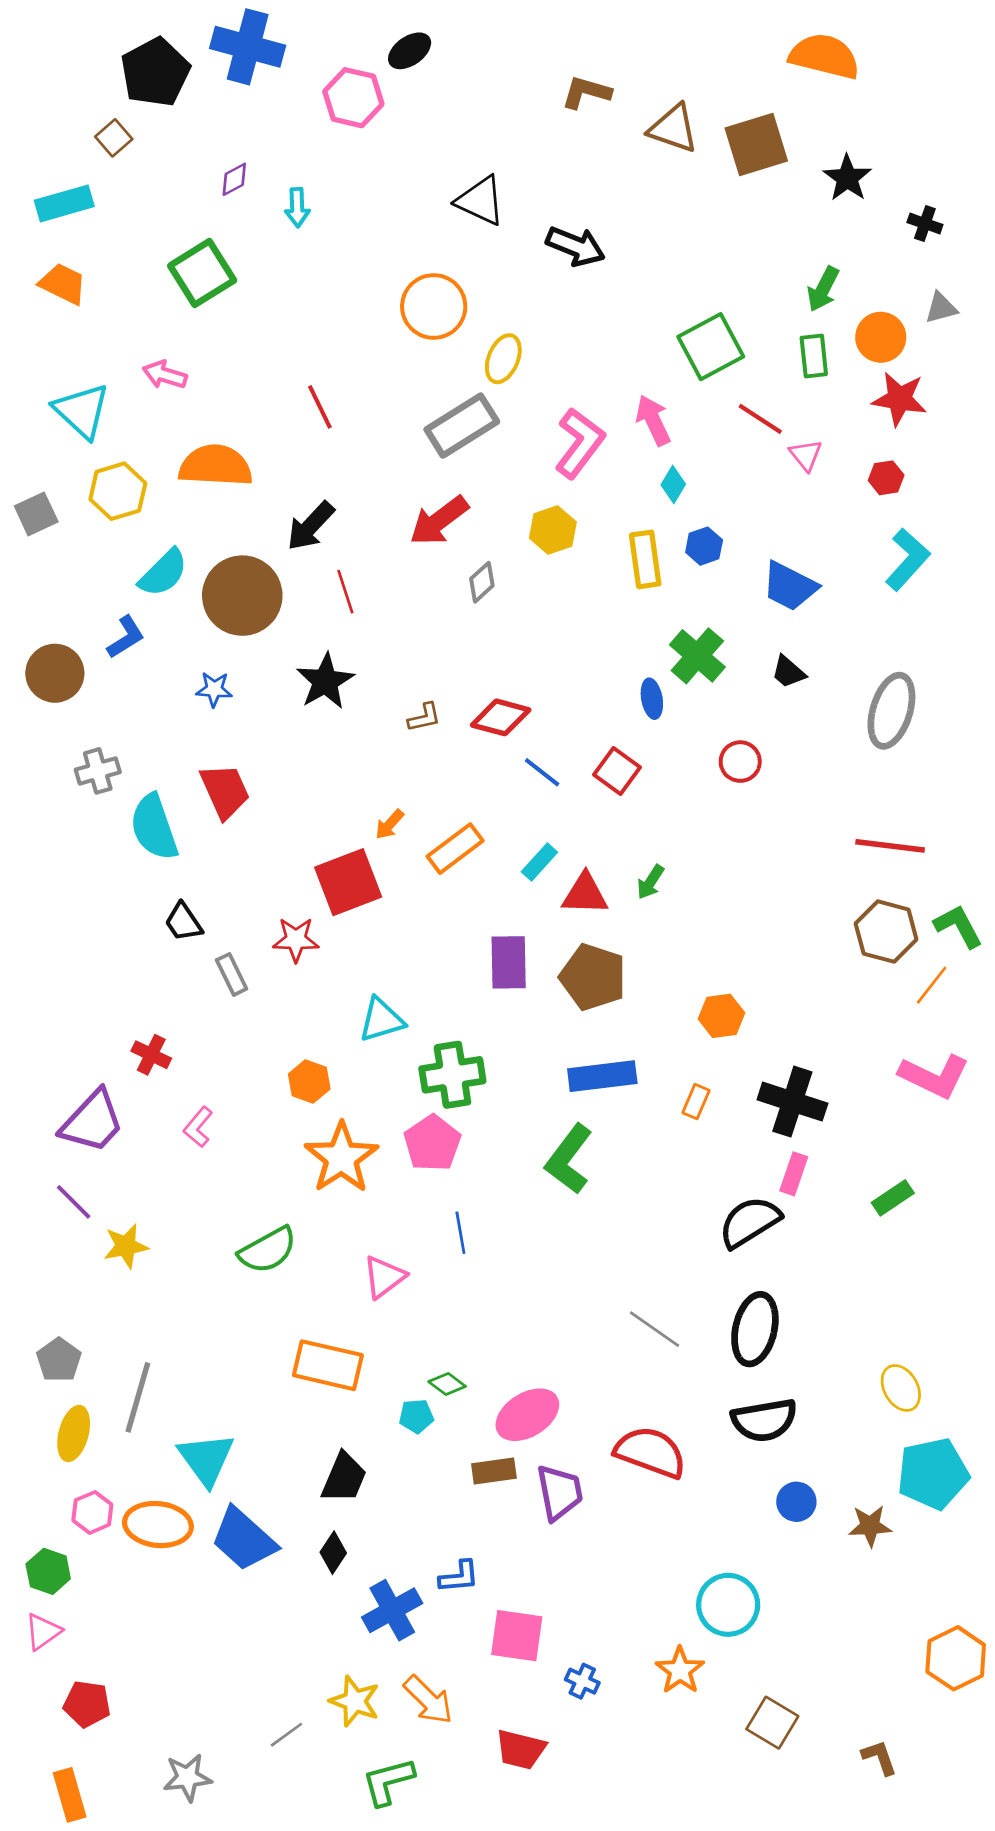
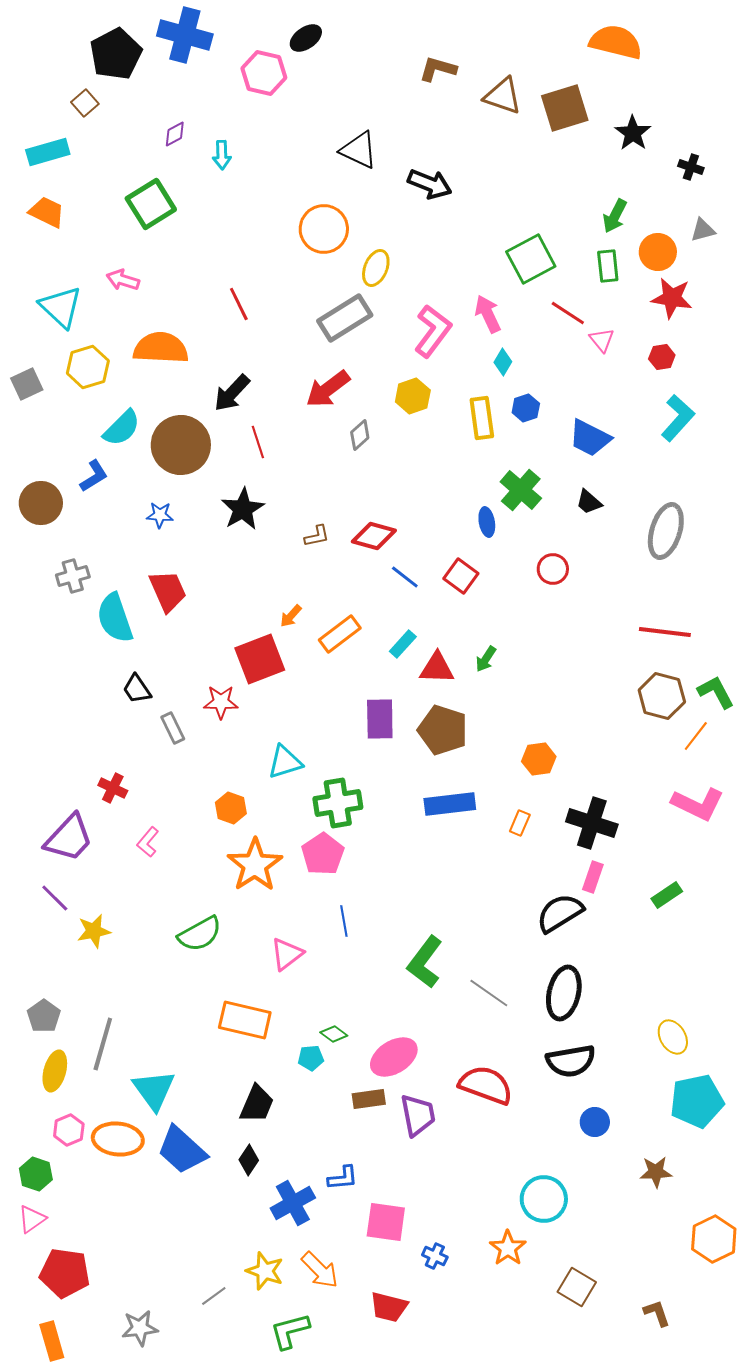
green L-shape: (569, 1159) -> (425, 962), moved
brown star: (870, 1526) -> (656, 1172), moved
red pentagon: (87, 1704) -> (65, 1273), size x1.4

